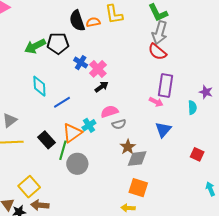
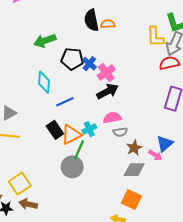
yellow L-shape: (114, 14) -> (155, 37), moved
black pentagon: (58, 43) -> (72, 59), moved
red semicircle: (157, 52) -> (169, 63), turned 120
black arrow: (102, 87) -> (107, 91), size x1.5
pink arrow: (156, 102) -> (155, 155), moved
black rectangle: (46, 140) -> (55, 130), moved
brown star: (128, 147) -> (134, 148), moved
green line: (63, 150) -> (79, 150), moved

